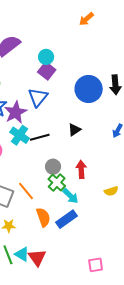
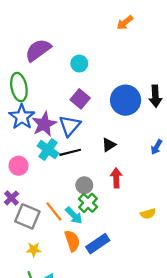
purple square: (47, 71) -> (80, 99), moved
blue triangle: (38, 97) -> (70, 126), moved
red arrow: (81, 169) -> (116, 178), moved
cyan arrow: (70, 196) -> (74, 215), moved

